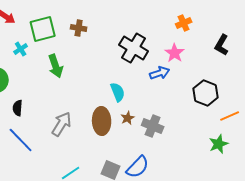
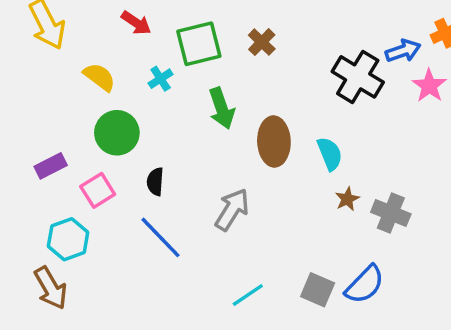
brown cross: (79, 28) -> (262, 42), turned 35
blue arrow: (160, 73) -> (403, 51), moved
brown ellipse: (102, 121) -> (274, 141), moved

